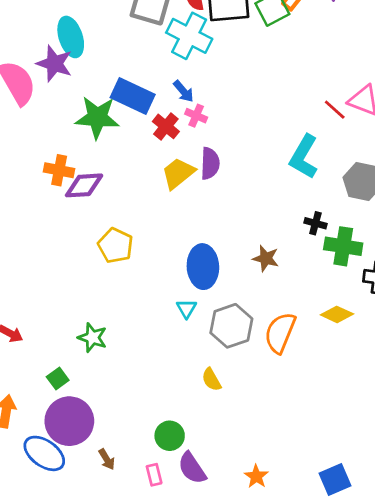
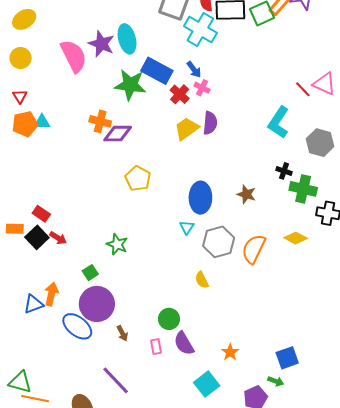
cyan ellipse: (71, 37) -> (127, 39), moved

